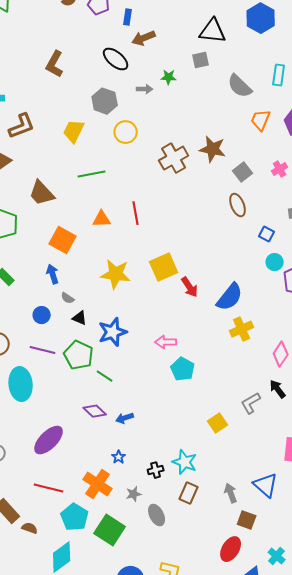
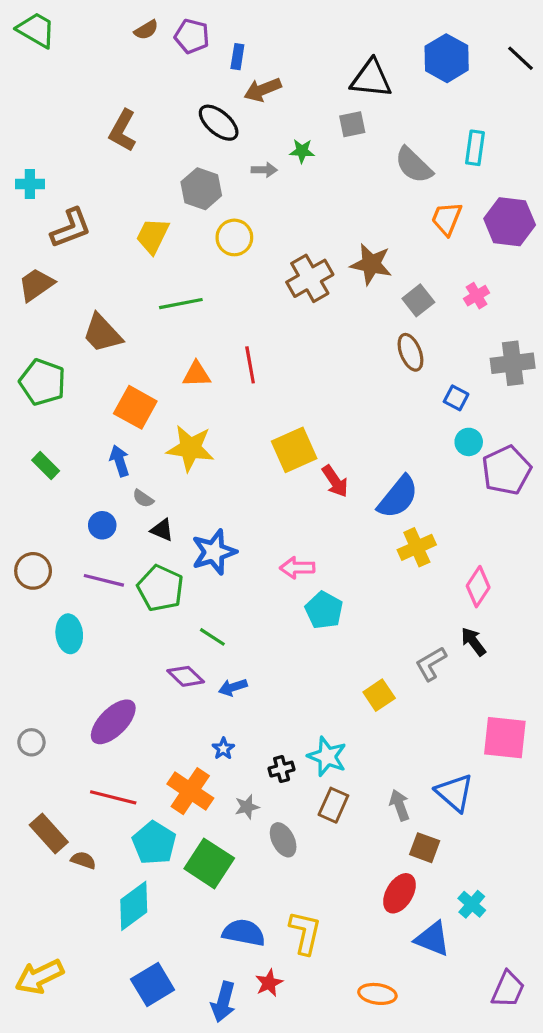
yellow star: (116, 274) -> (190, 448), moved
green line: (105, 376) -> (212, 637), moved
cyan ellipse: (21, 384) -> (69, 634), size x0.7

